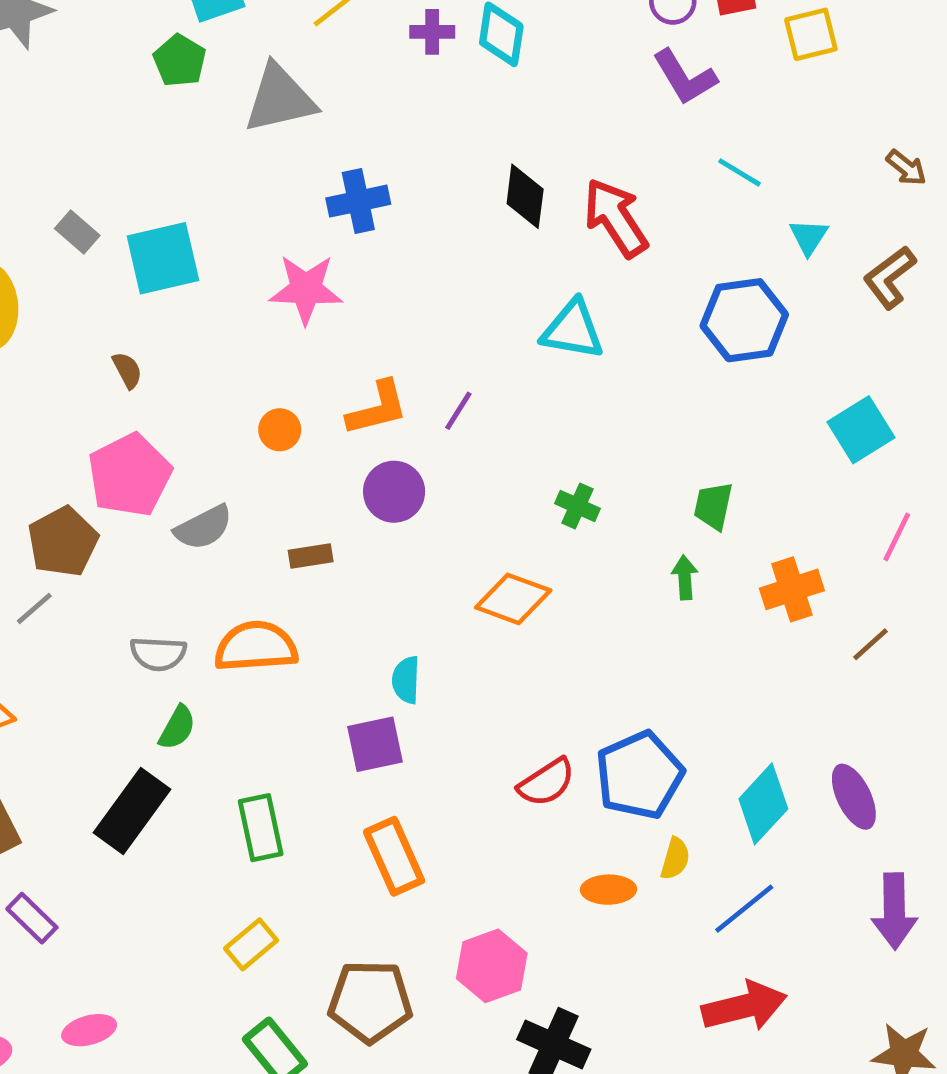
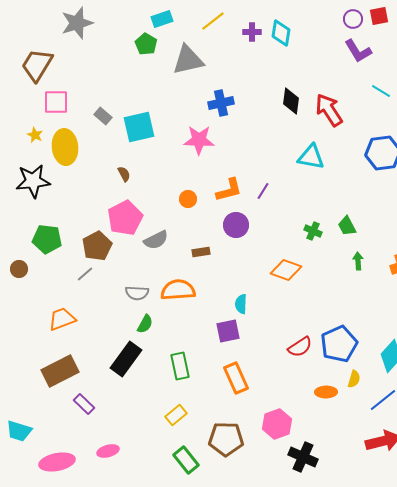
green trapezoid: (713, 506) -> (347, 226), moved, turned -40

